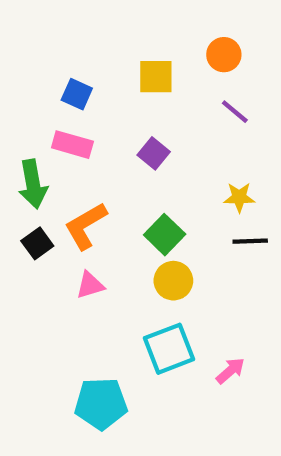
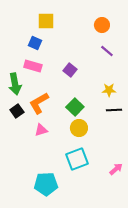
yellow square: (156, 77) -> (46, 21), moved
pink arrow: (230, 371) -> (116, 169), moved

